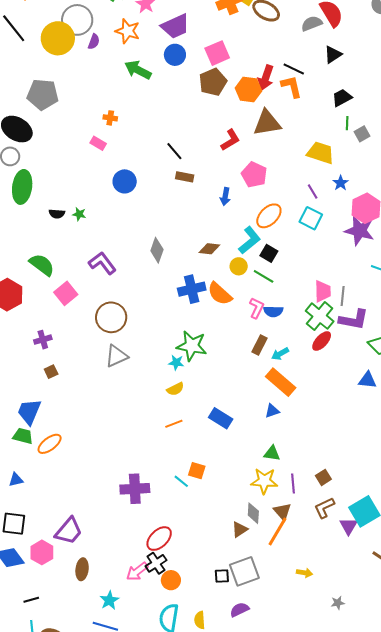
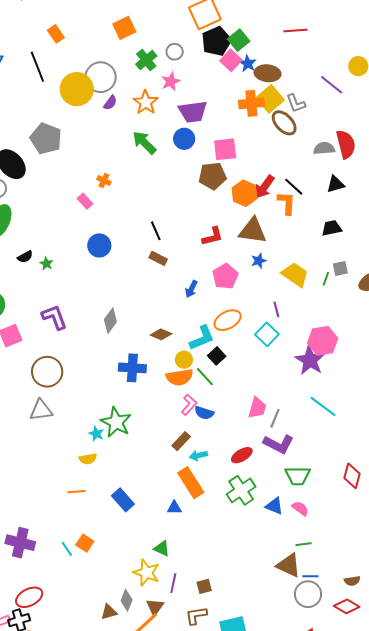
green line: (347, 123) -> (326, 279), moved
blue star: (341, 183) -> (259, 261), moved
black semicircle: (57, 214) -> (25, 257), turned -49
orange semicircle: (220, 294) -> (180, 377), moved, turned -68
green cross: (320, 316) -> (241, 490), moved

